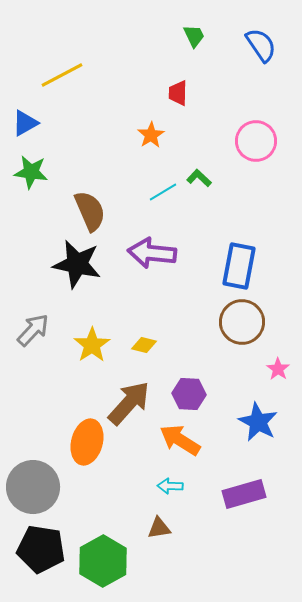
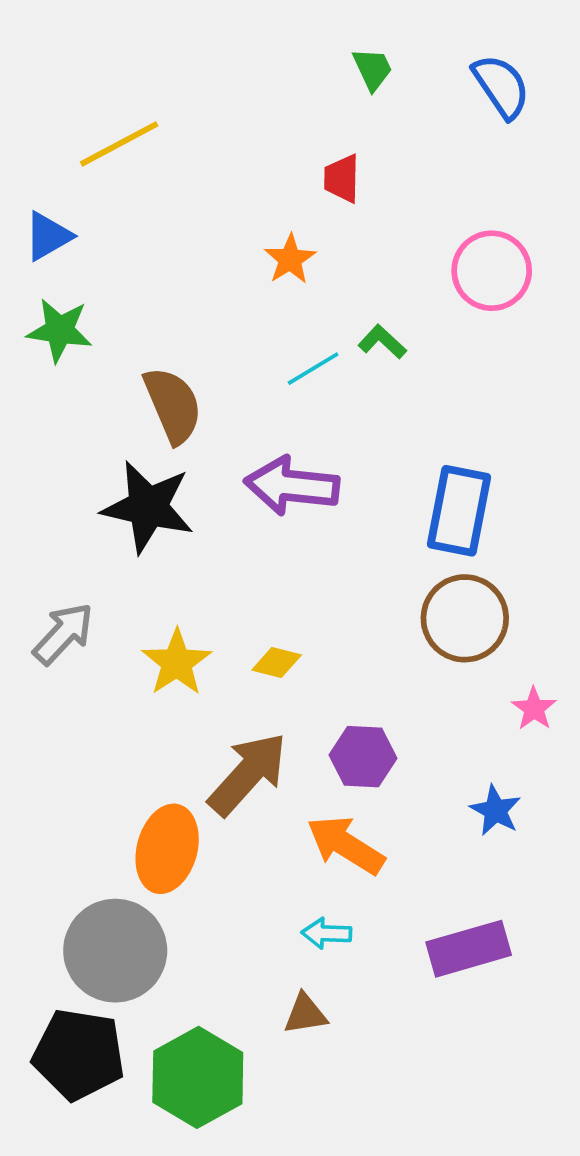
blue star: (258, 422) -> (496, 810), size x0.7
gray circle: (33, 487) -> (115, 951), moved

